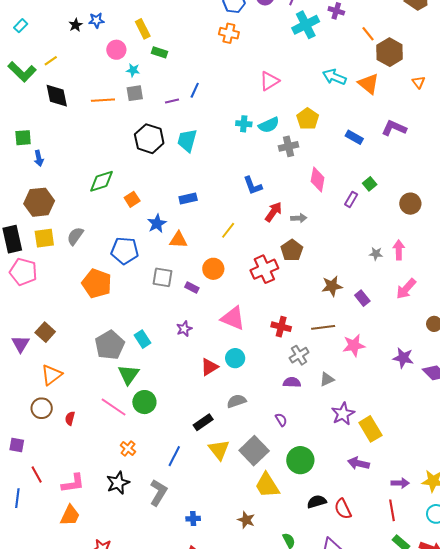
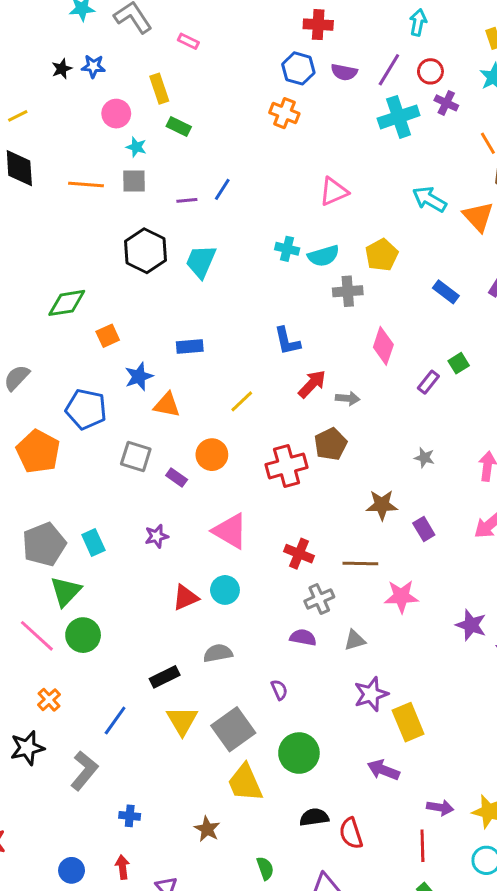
gray star: (376, 254) -> (424, 458), moved

